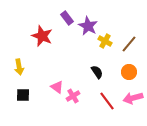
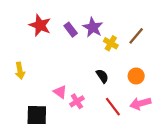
purple rectangle: (67, 18) -> (71, 30), moved
red star: (42, 36) -> (40, 25), moved
brown line: (129, 44) -> (136, 36), moved
black square: (23, 95) -> (37, 115), moved, size x1.5

